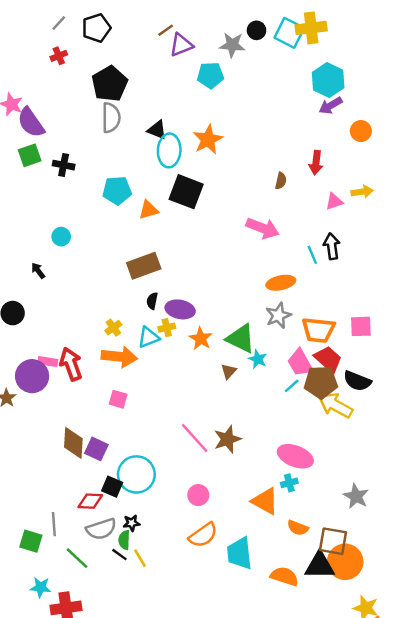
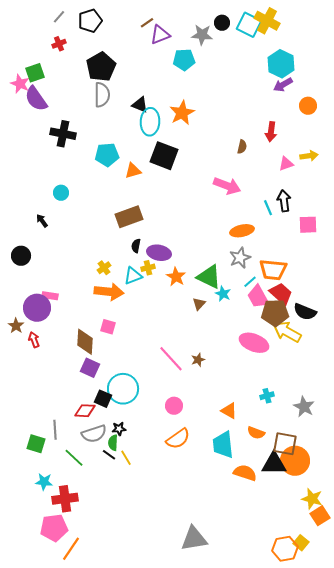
yellow cross: (311, 28) -> (267, 21), turned 35
green square: (30, 155) -> (35, 73), moved
black cross: (64, 165) -> (63, 134), size x1.4
pink square: (361, 326) -> (308, 225), moved
red arrow: (71, 364) -> (34, 340), moved, size x0.6
cyan line: (292, 386) -> (250, 282), moved
brown star: (227, 439) -> (198, 360), size x0.6
brown diamond: (73, 443) -> (85, 342), moved
pink ellipse: (295, 456) -> (254, 343), moved
cyan cross: (289, 483) -> (267, 396), moved
orange triangle: (265, 501) -> (229, 411), size x0.7
cyan trapezoid: (240, 553) -> (223, 445), moved

